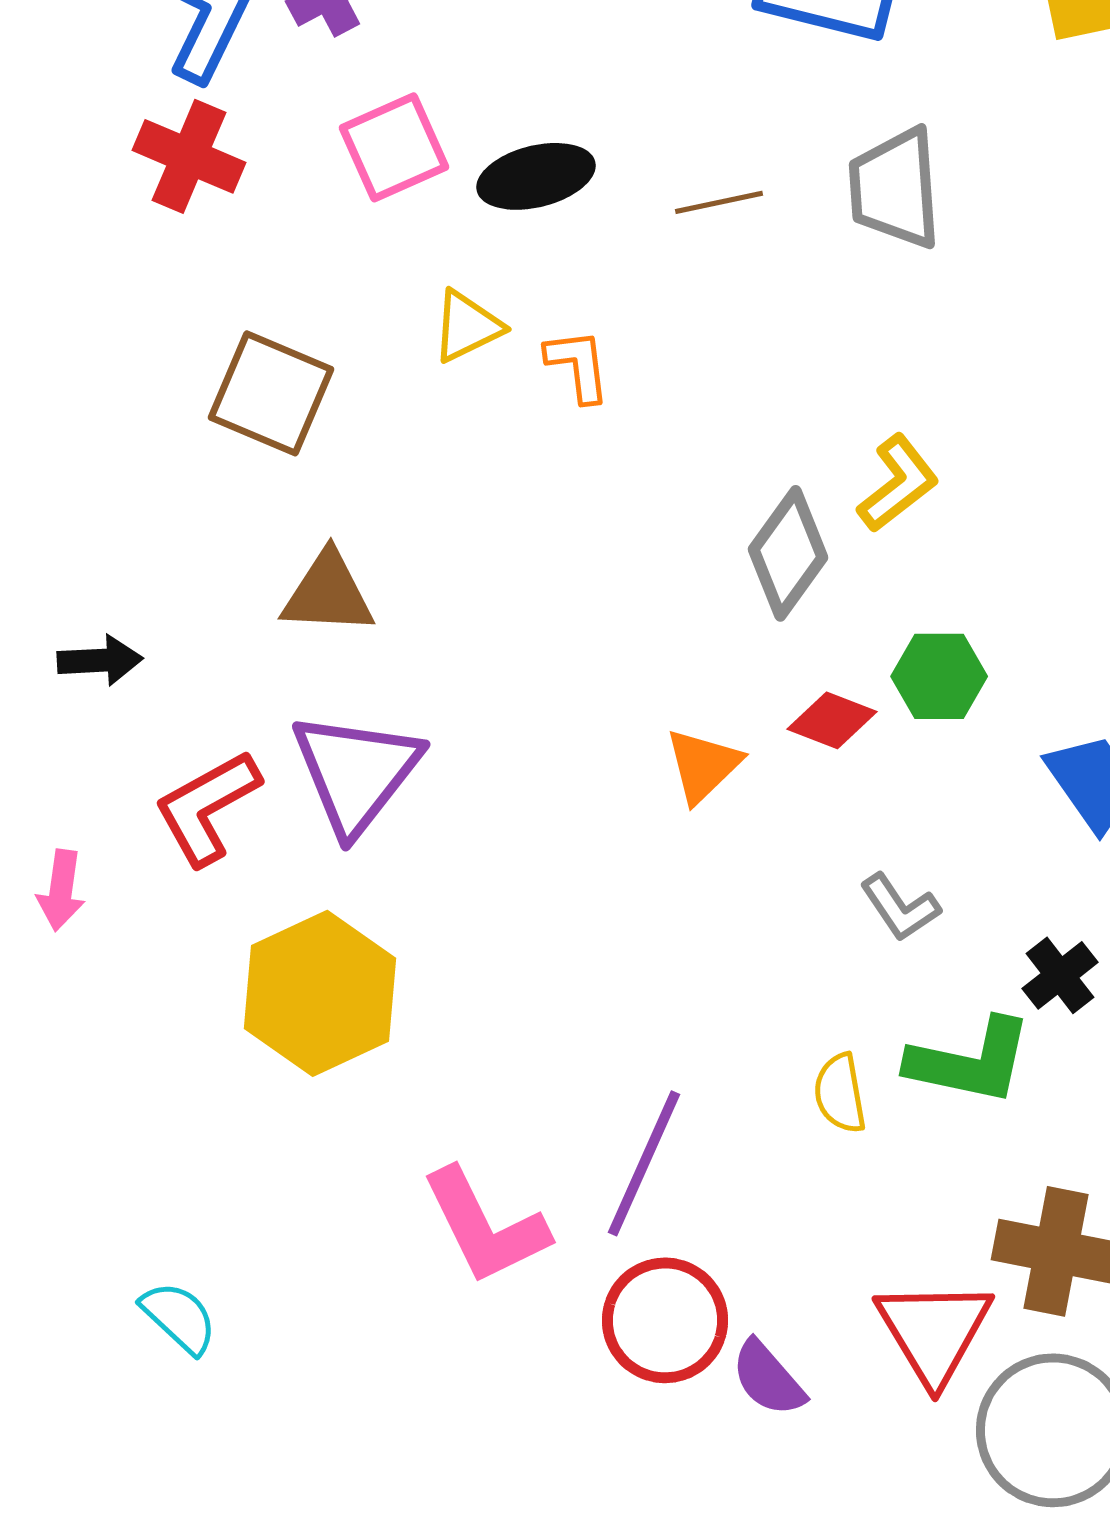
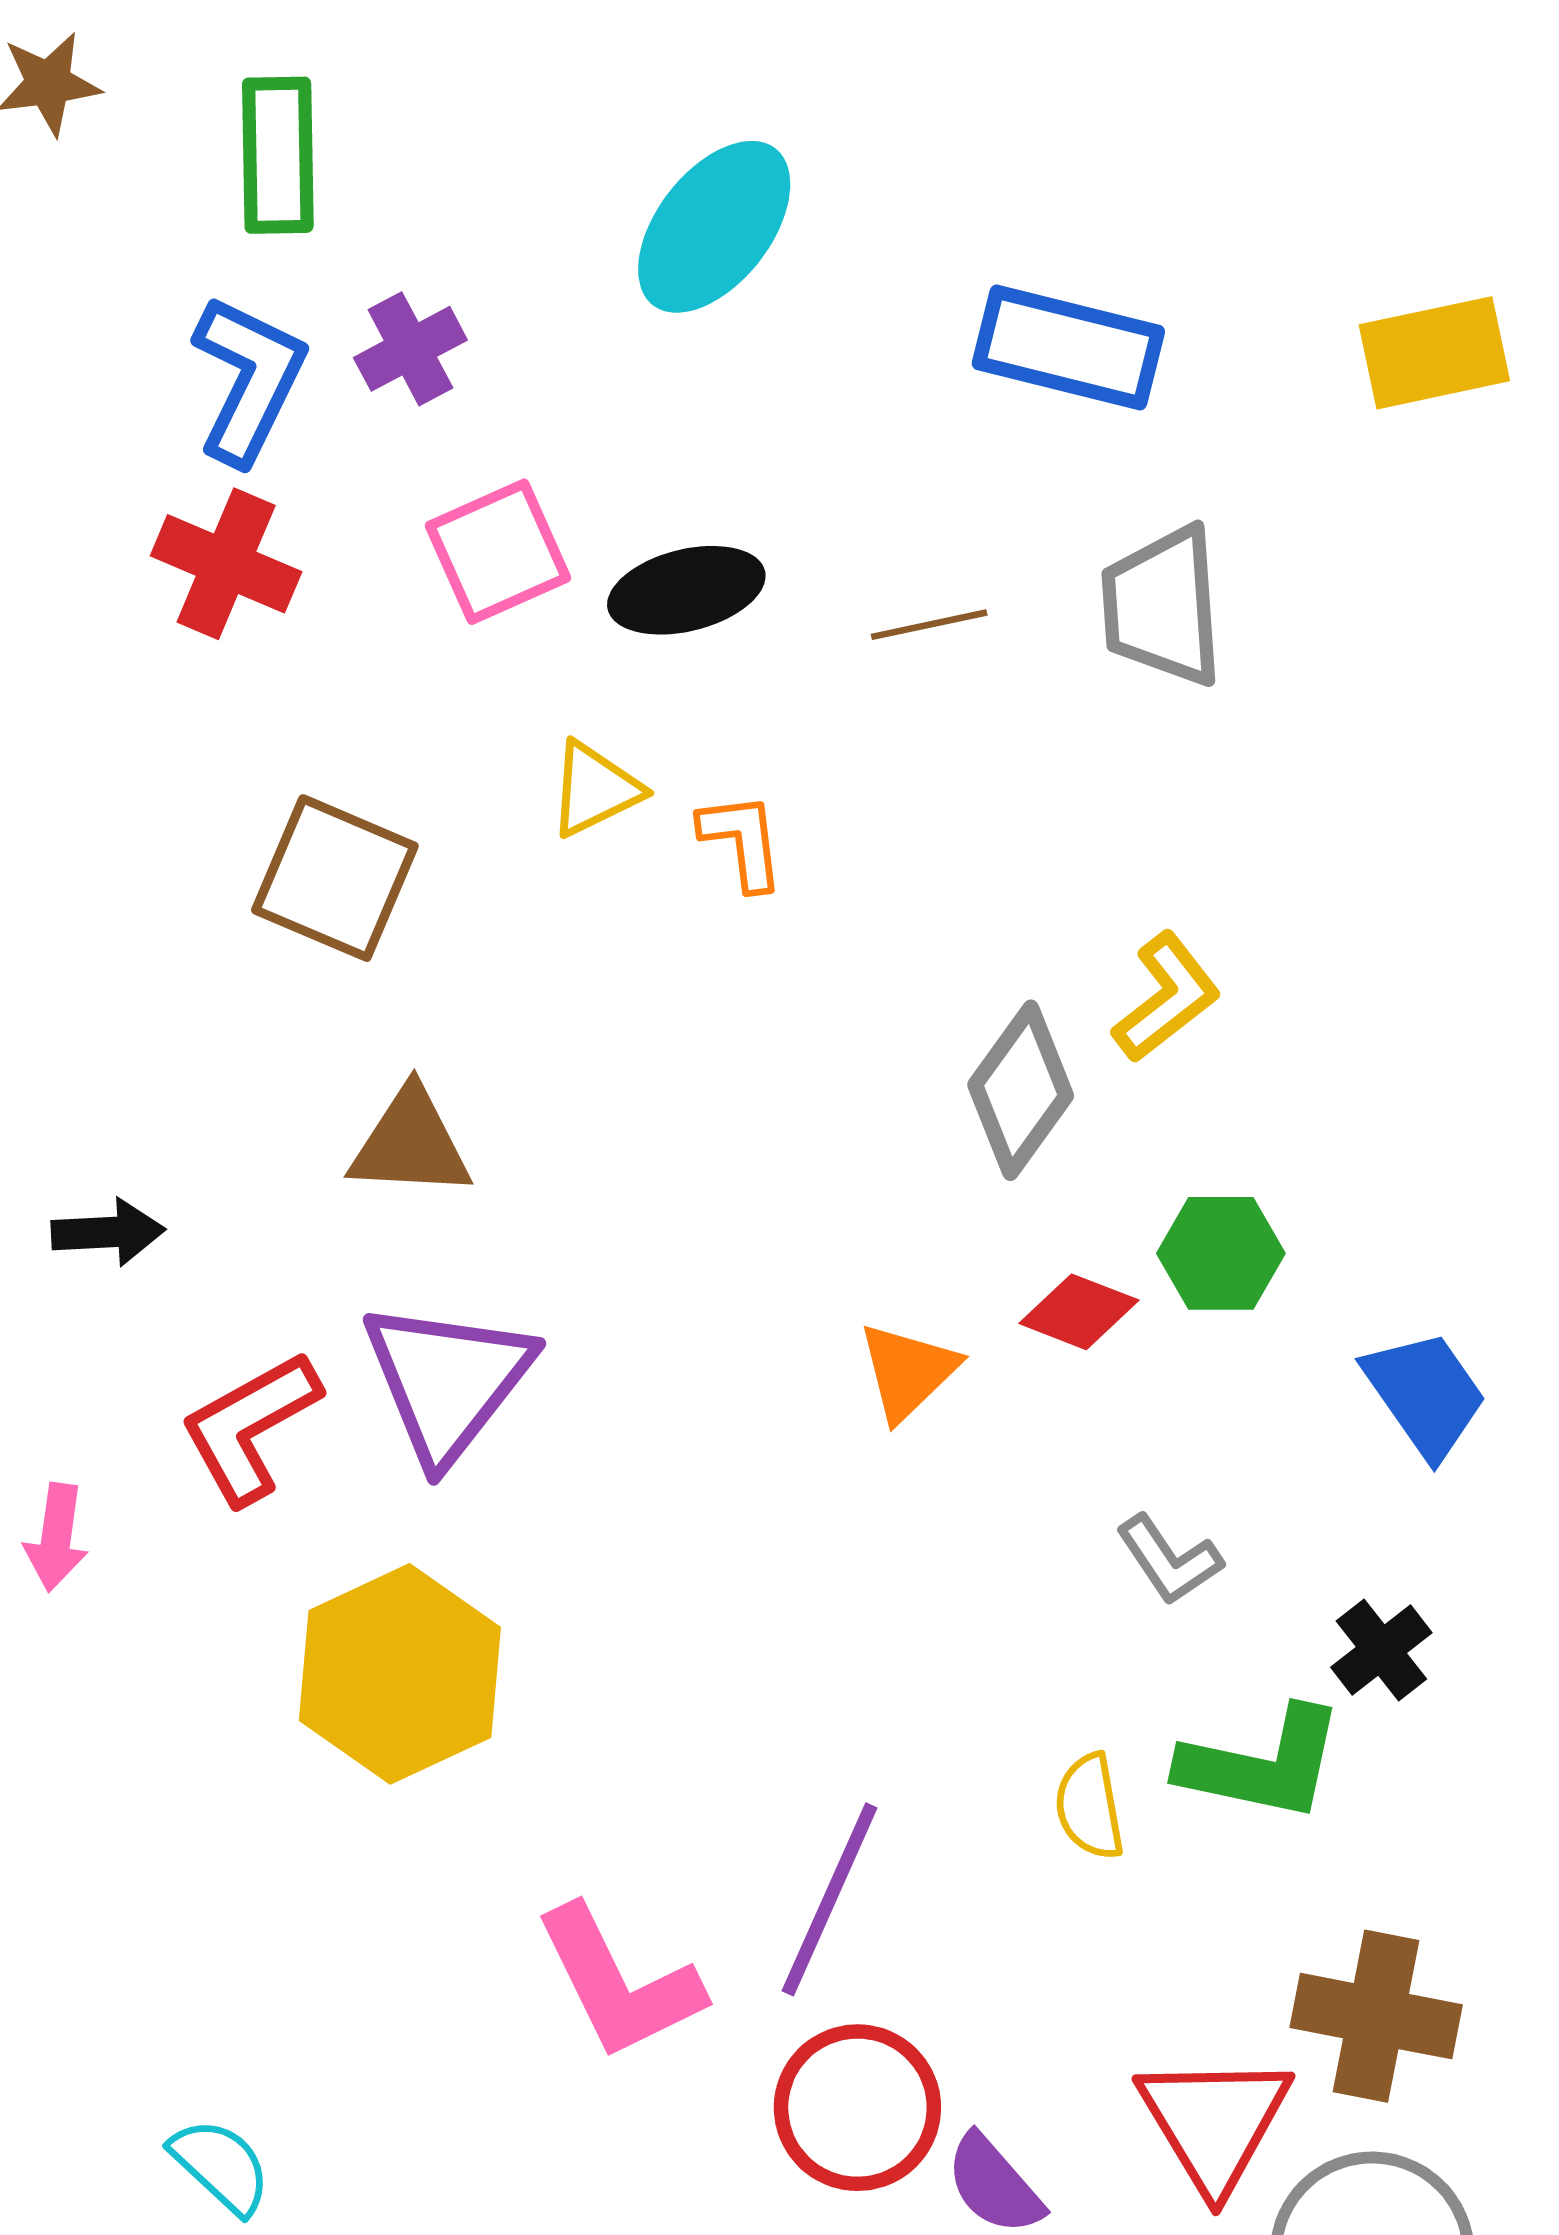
cyan semicircle: (179, 1317) -> (221, 2166), moved

